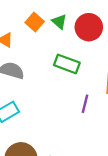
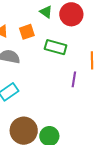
orange square: (35, 22) -> (27, 32), moved, turned 35

